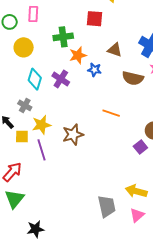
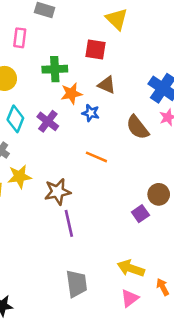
brown triangle: (115, 50) -> (107, 85), moved
brown semicircle: (133, 78) -> (138, 127), turned 35
orange line: (111, 113) -> (96, 157), moved
purple line: (41, 150) -> (69, 223), moved
gray trapezoid: (107, 206) -> (77, 284), moved

